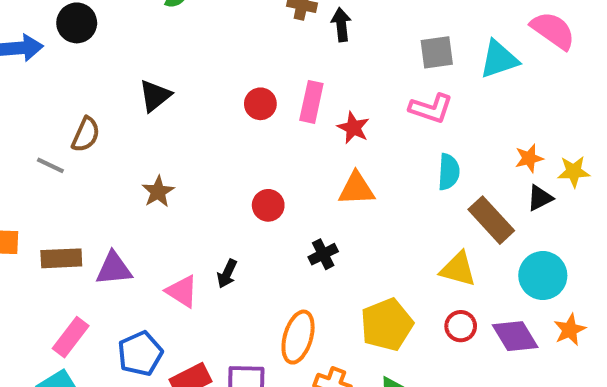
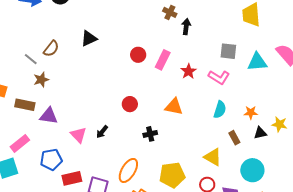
red star: (353, 128) -> (188, 71), moved
orange star: (529, 158) -> (251, 113), moved
brown star: (158, 192) -> (41, 80), moved
brown rectangle: (491, 220) -> (234, 138), size x0.6

